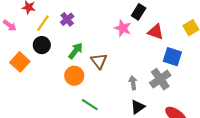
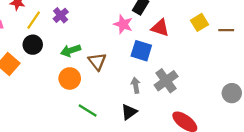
green arrow: (76, 51) -> (71, 50), turned -144
blue square: (172, 57) -> (141, 51), moved
black triangle: (138, 107) -> (129, 112), moved

